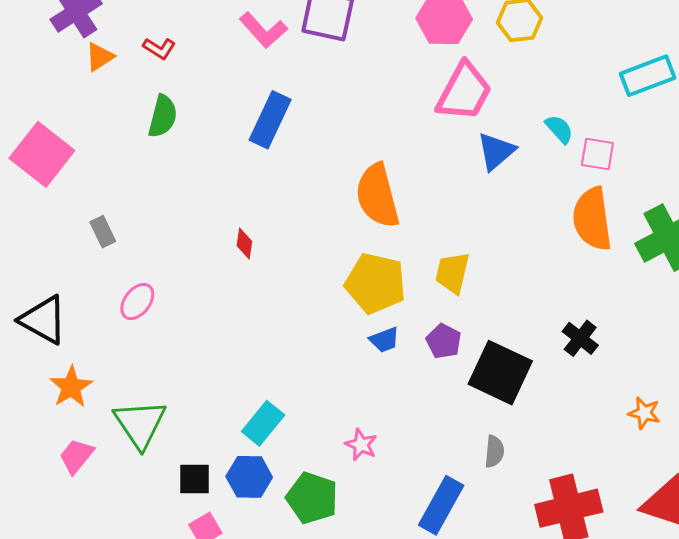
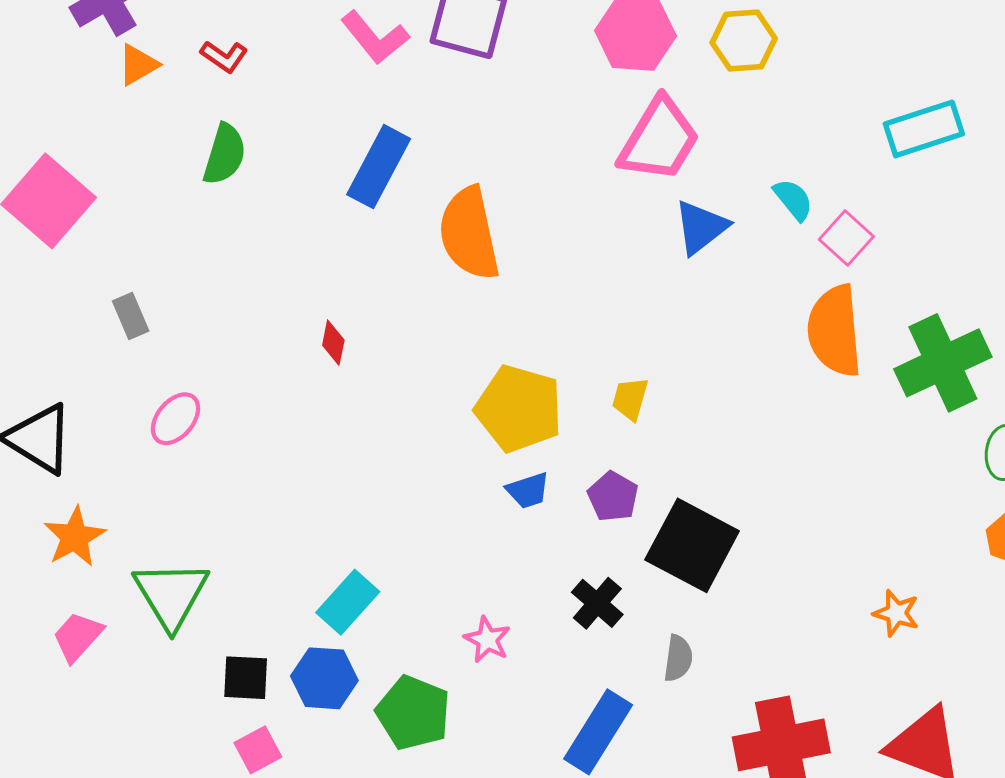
pink square: (597, 154) -> (846, 238), turned 30
orange semicircle: (377, 196) -> (469, 233), moved
yellow trapezoid: (452, 273) -> (630, 399), size x0.7
black cross: (580, 338) -> (597, 603), moved

